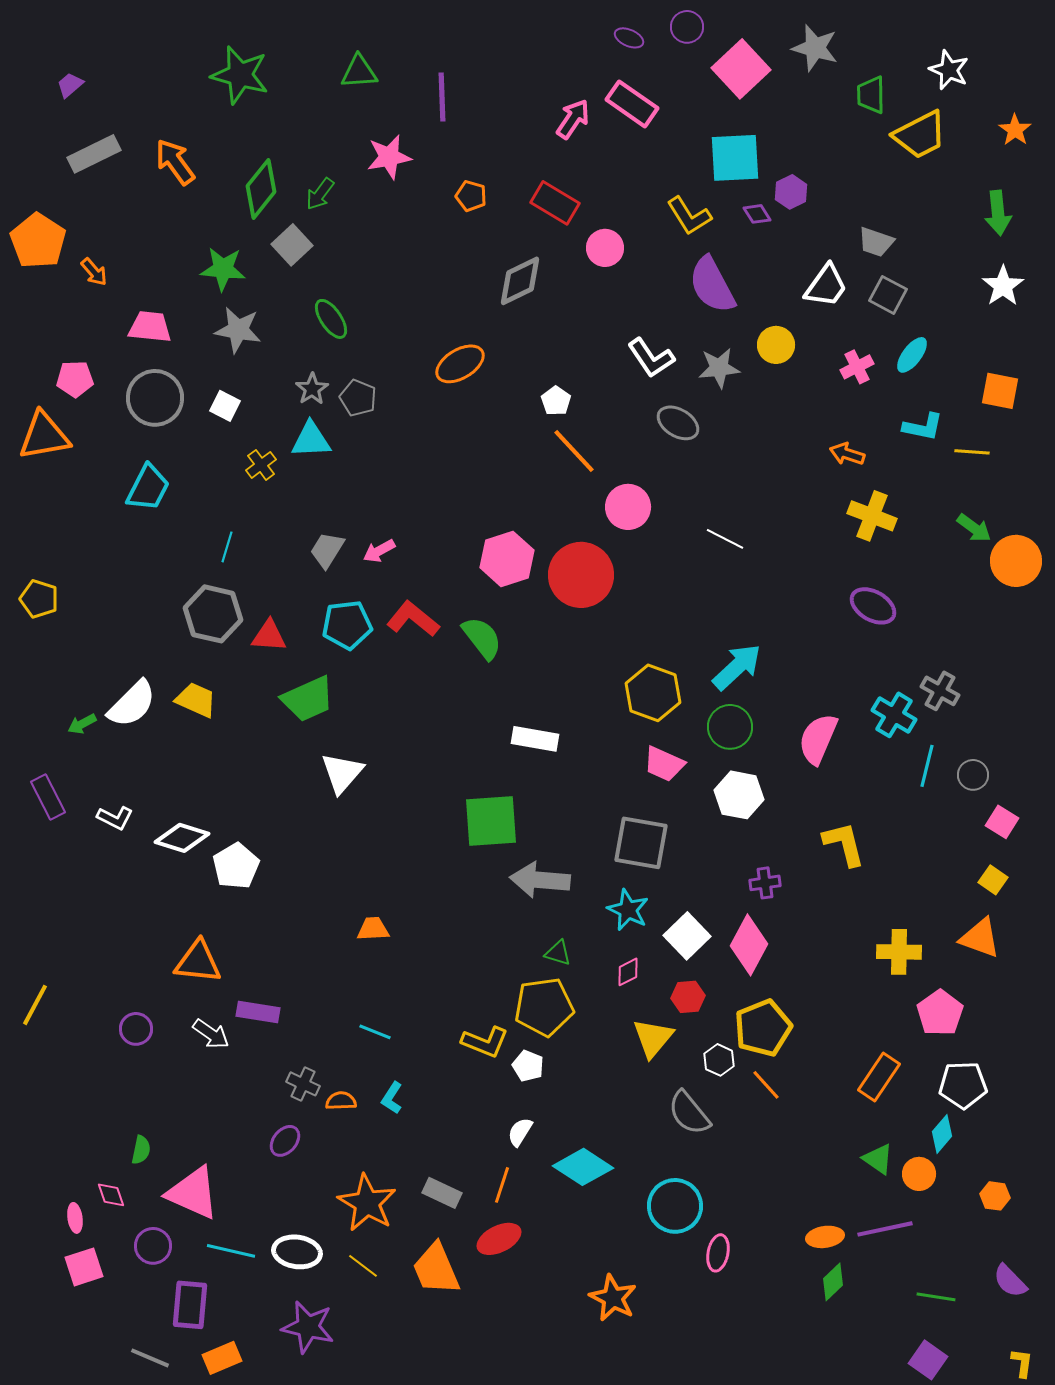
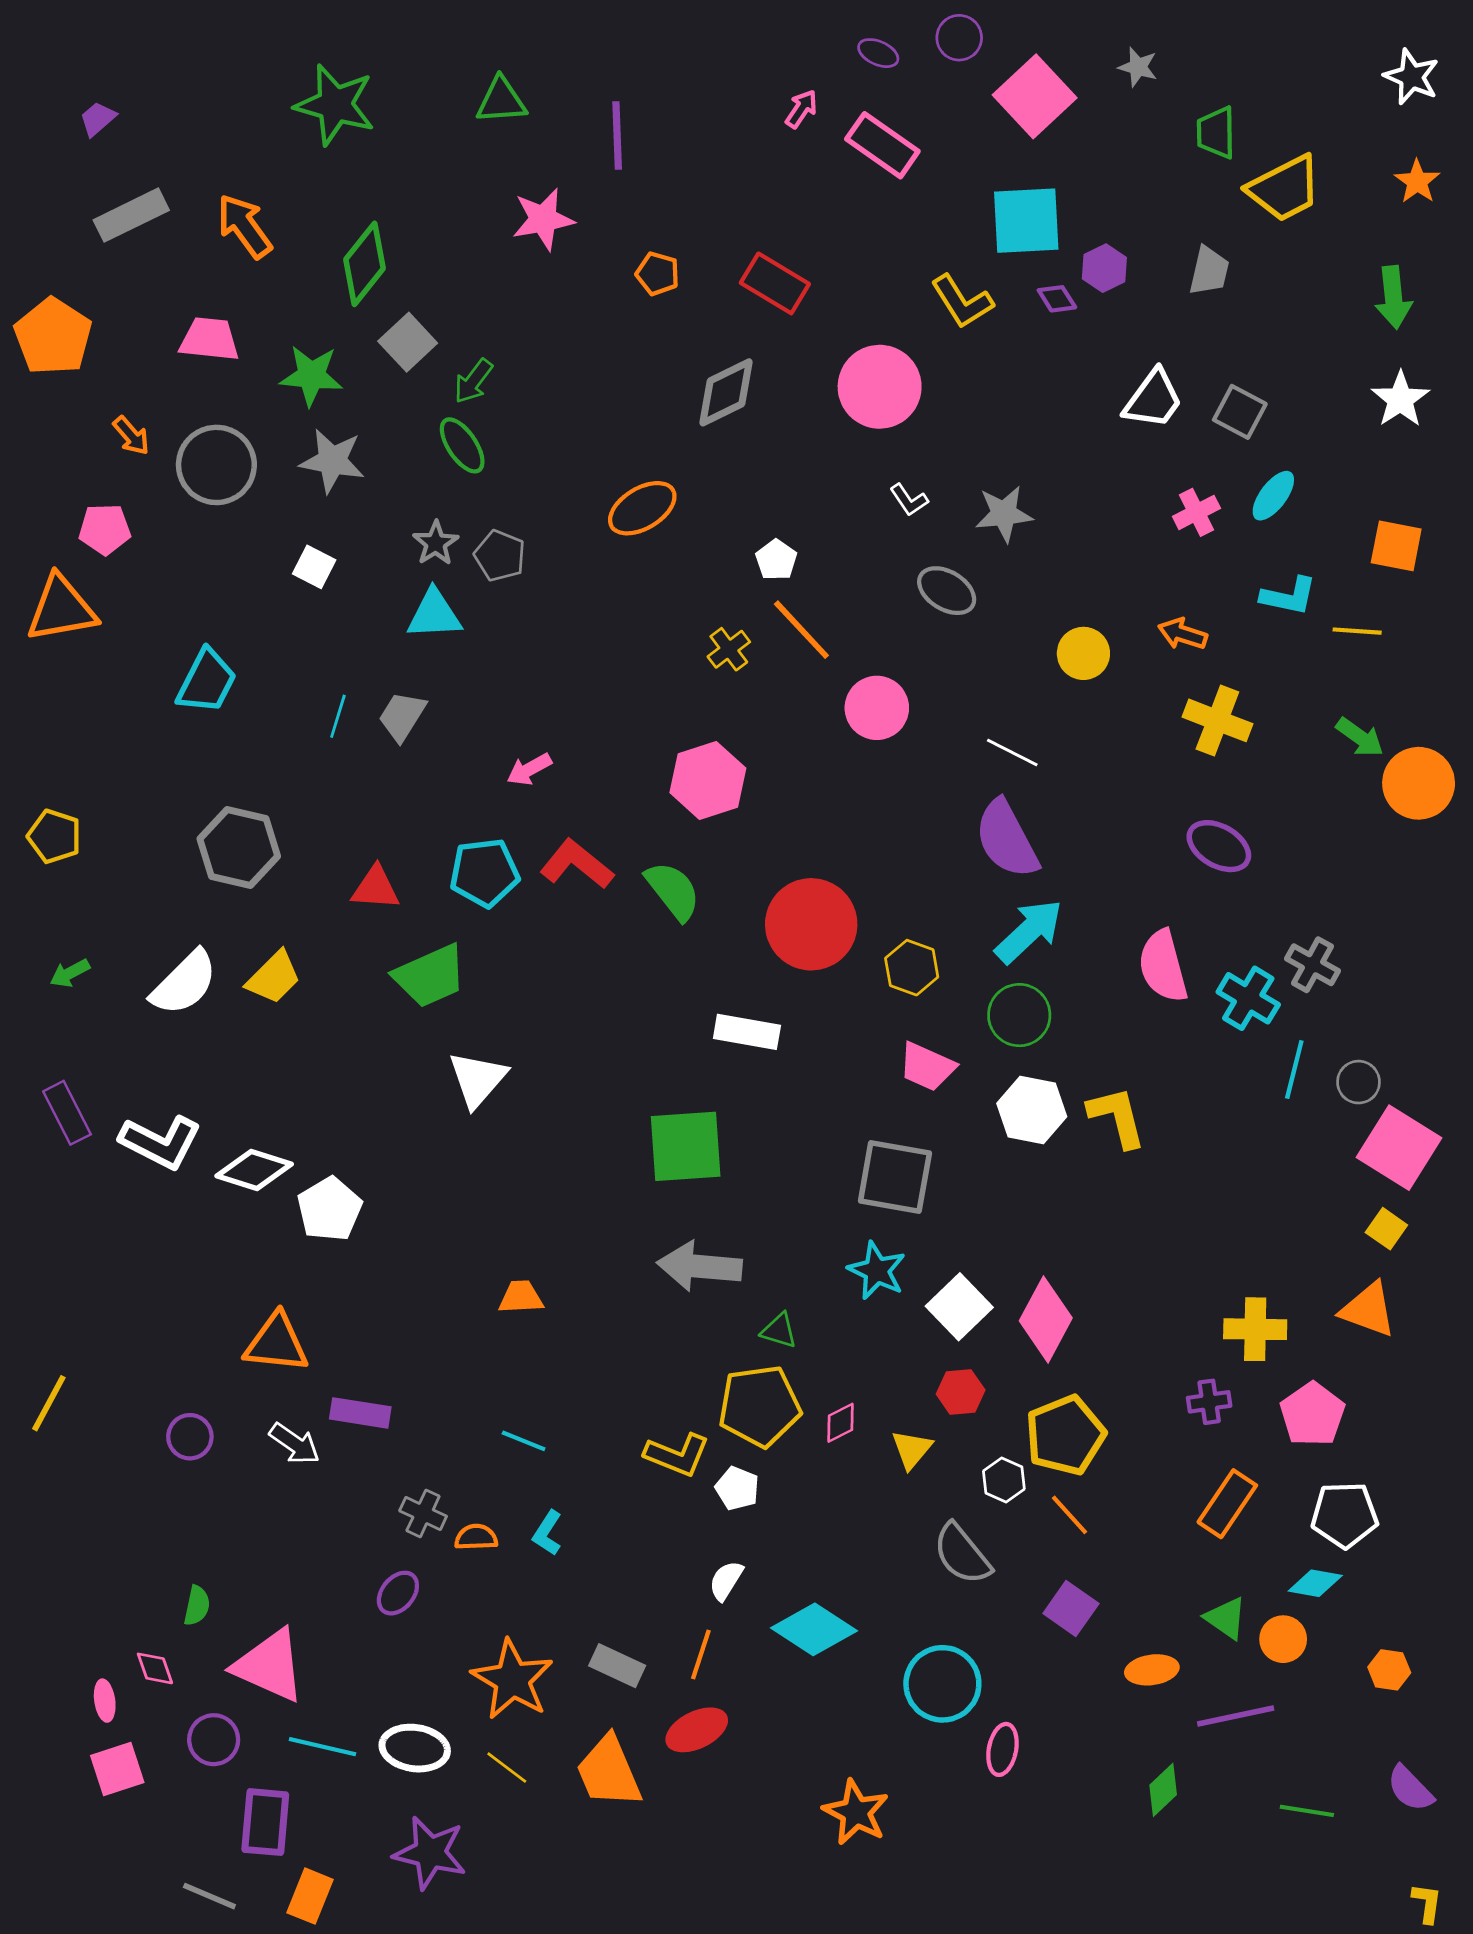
gray star: (815, 48) -> (1138, 67), size x0.6
white star: (949, 70) -> (1412, 77), moved
pink arrow: (573, 119) -> (801, 109), moved, size x0.7
green arrow: (320, 194) -> (473, 381), moved
gray trapezoid: (876, 242) -> (1209, 271), moved, turned -96
pink circle: (605, 248) -> (880, 387), moved, size x1.6
orange arrow: (94, 272) -> (131, 436), moved
purple semicircle: (712, 285) -> (1007, 839), moved
pink trapezoid: (150, 327) -> (209, 339), moved
yellow circle: (776, 345) -> (1083, 653), moved
white L-shape: (651, 358) -> (909, 500), size x0.6
gray circle: (155, 398) -> (216, 465), moved
yellow cross: (261, 465) -> (729, 649), moved
cyan line: (227, 547) -> (338, 716), moved
gray trapezoid: (327, 550) -> (402, 716), moved
red circle: (581, 575) -> (811, 924), moved
gray hexagon: (213, 614) -> (239, 847), moved
yellow hexagon: (653, 693) -> (912, 968), size x0.7
yellow trapezoid: (196, 700) -> (274, 977), turned 111
green arrow: (82, 724) -> (70, 973), moved
pink semicircle: (818, 739) -> (1163, 966), moved, turned -38
white L-shape: (115, 818) -> (161, 1142), size x1.6
pink square: (1002, 822) -> (1399, 1148), size x1.8
yellow L-shape: (844, 844) -> (1117, 1117), moved
gray arrow: (540, 880) -> (700, 1266), moved
purple cross: (765, 883) -> (1209, 1402), moved
pink diamond: (628, 972) -> (841, 1423), moved
yellow triangle: (653, 1038) -> (912, 1449), size x0.7
cyan diamond: (942, 1134) -> (1315, 1583), turned 60
orange ellipse: (825, 1237) -> (1152, 1670), moved
orange rectangle: (222, 1358) -> (310, 1896), turned -45
purple square: (928, 1360) -> (1071, 1608), moved

